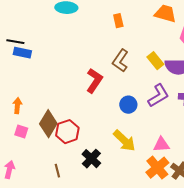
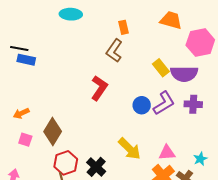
brown L-shape: (120, 61) -> (114, 51), moved
blue circle: (128, 105) -> (142, 105), moved
orange arrow: (17, 106) -> (21, 113), turned -119
red hexagon: (67, 132) -> (66, 163), moved

